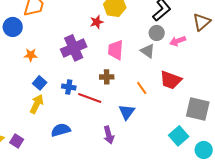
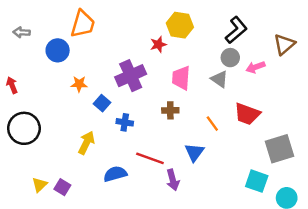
blue square: (40, 83) -> (102, 103), moved
red line: (90, 98) -> (150, 158), moved
gray square: (198, 109) -> (279, 149), turned -30
cyan square: (179, 136) -> (257, 181), turned -30

